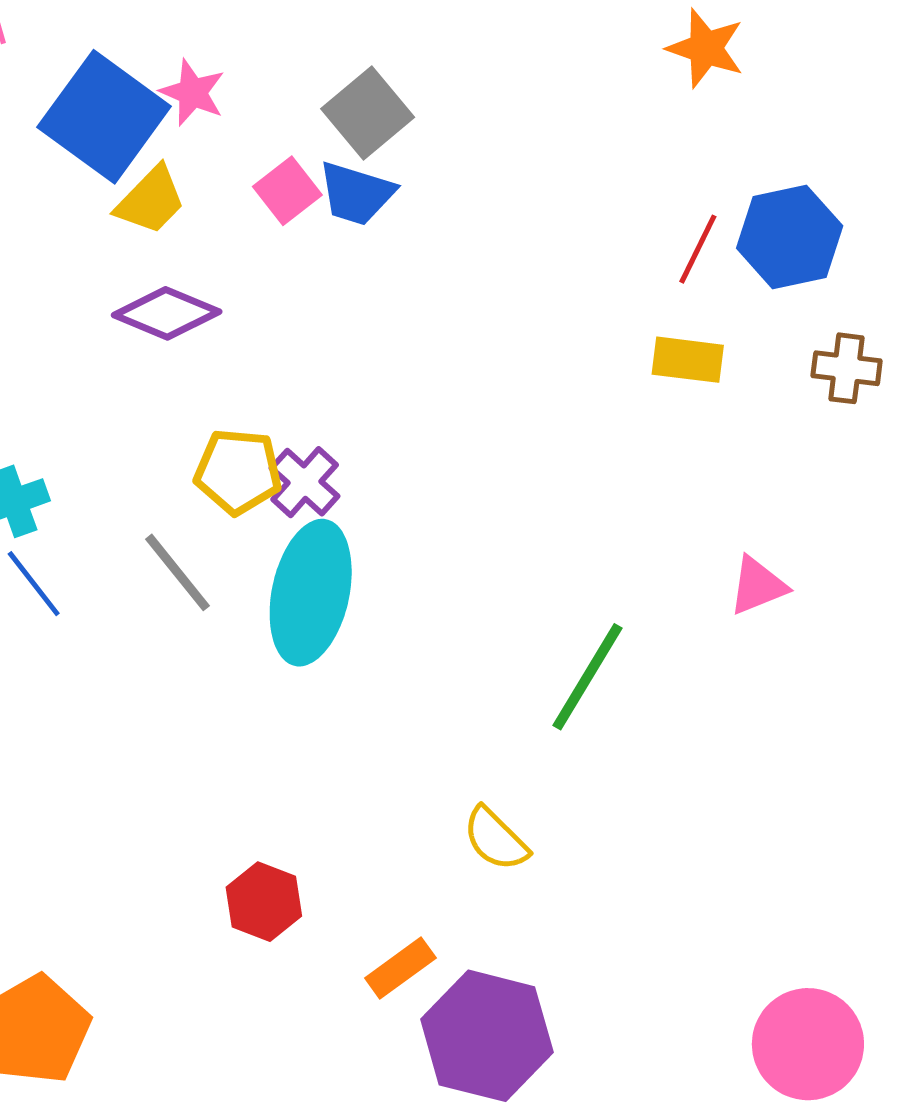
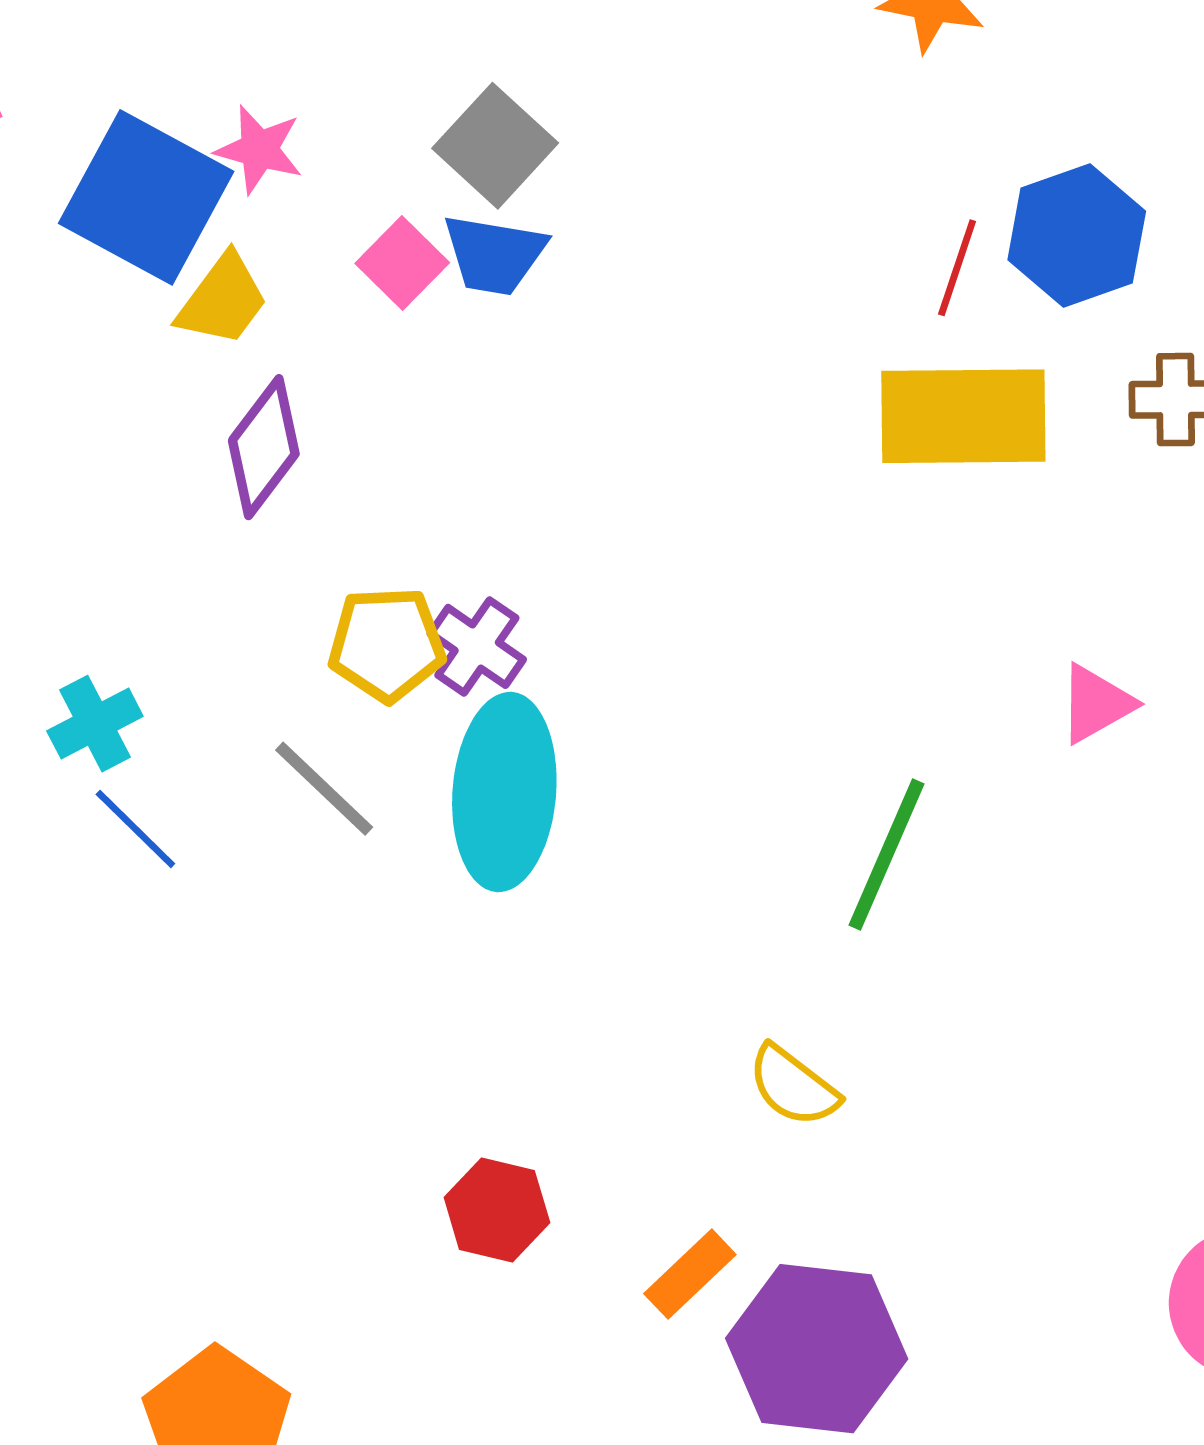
purple diamond: (167, 313) -> (264, 447), turned -68
yellow rectangle: (688, 360) -> (963, 416), size x1.8

